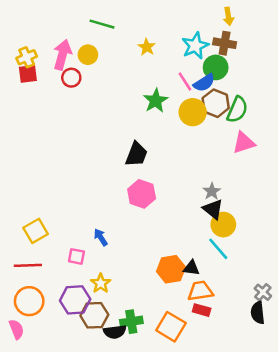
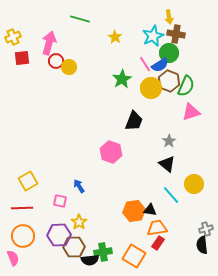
yellow arrow: (228, 16) -> (169, 17), moved
yellow circle: (88, 55) -> (69, 67), moved
yellow cross: (27, 57) -> (13, 37), moved
black trapezoid: (136, 154) -> (134, 121), moved
gray star: (212, 191) -> (169, 141), moved
yellow circle: (223, 225) -> (194, 184), moved
gray cross: (263, 292) -> (206, 229), turned 32
red rectangle: (202, 310) -> (158, 243), turned -72

